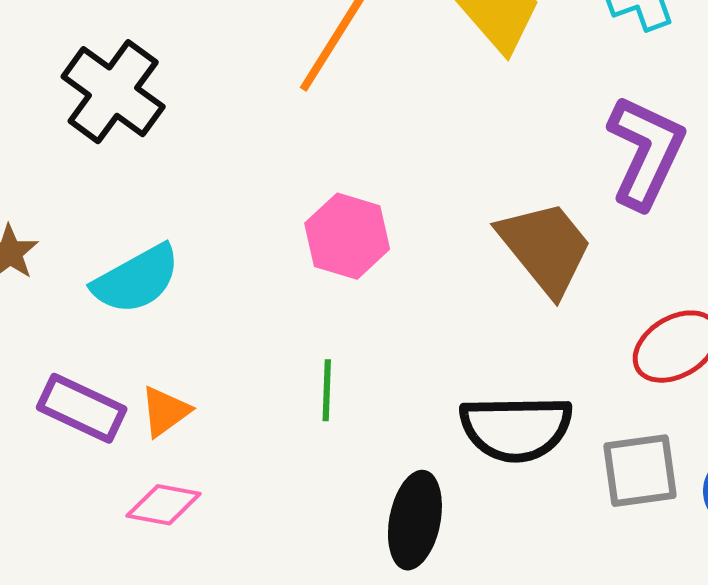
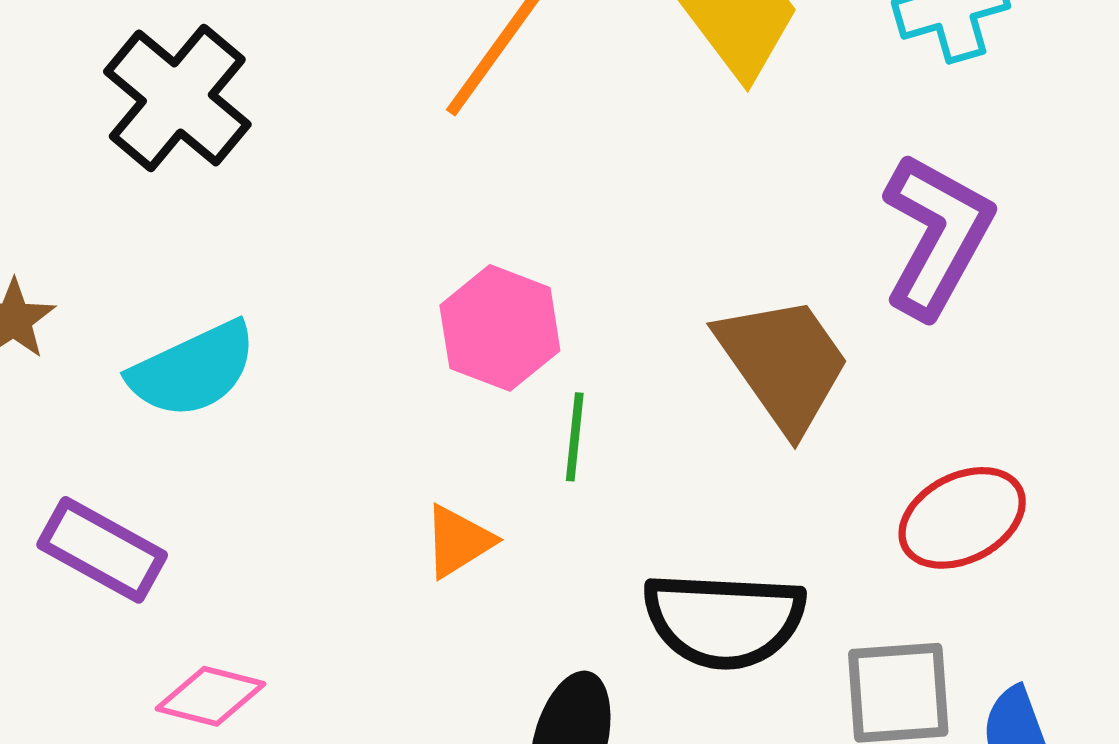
green line: (327, 390) -> (575, 437), moved
orange triangle: (165, 411) -> (458, 541), moved

